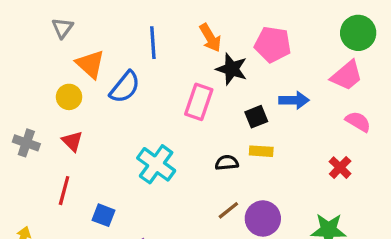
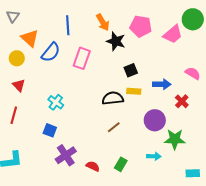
pink trapezoid: (347, 76) -> (173, 34), moved
blue arrow: (294, 100) -> (162, 84), moved
pink rectangle: (199, 102) -> (82, 58), moved
black semicircle: (227, 163) -> (113, 98), size x1.5
cyan cross: (156, 164) -> (56, 102), moved, size x0.7
blue square: (104, 215) -> (50, 130), moved
purple circle: (263, 218) -> (155, 120), moved

